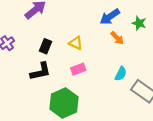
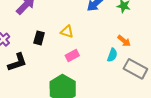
orange arrow: (117, 38) -> (124, 41), moved
black L-shape: (41, 71) -> (17, 62), moved

